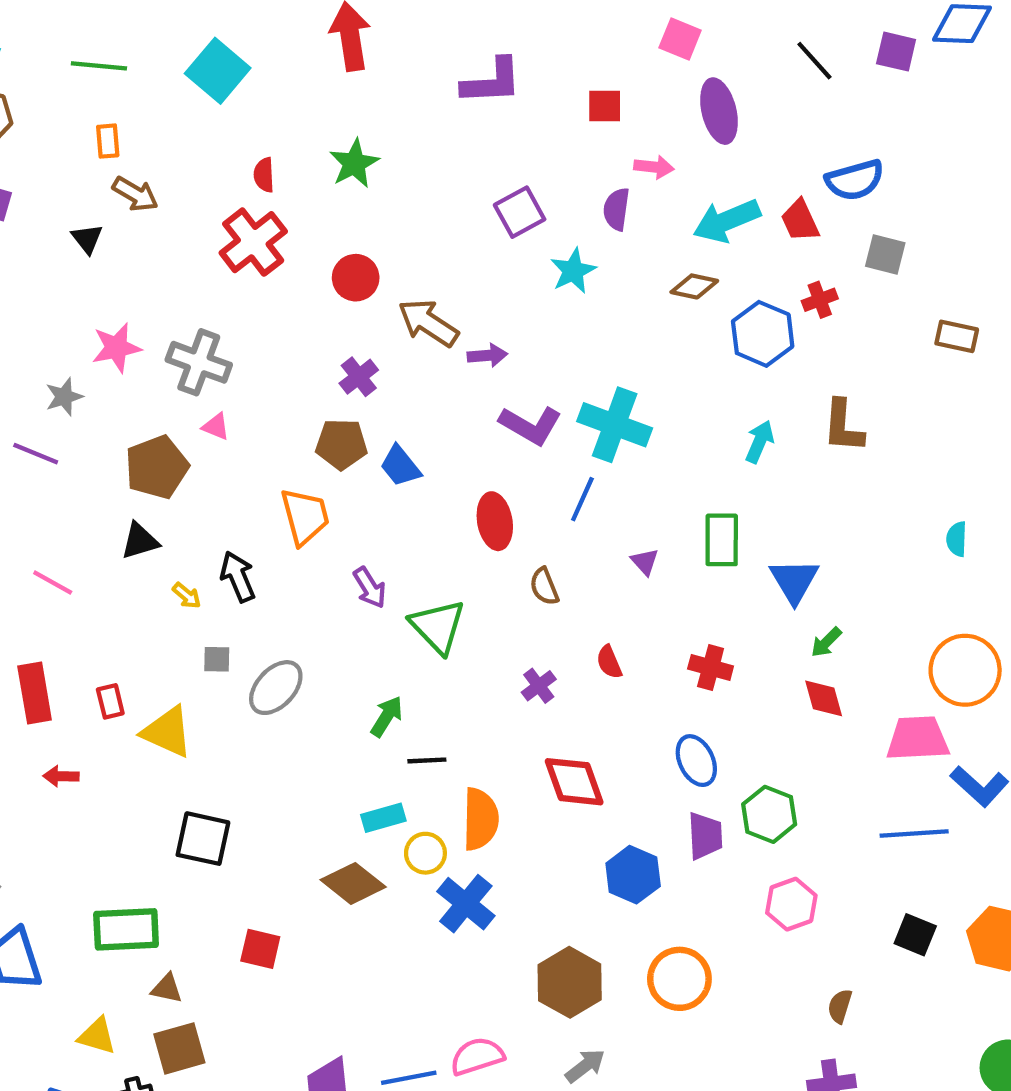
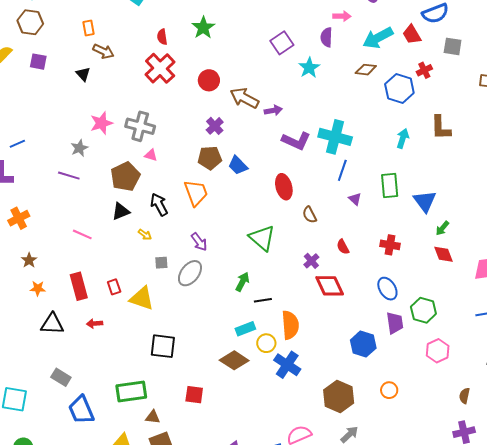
blue line: (582, 499) -> (342, 170), moved
black arrow: (238, 577) -> (159, 205), moved
purple arrow: (370, 588) -> (199, 242), moved
red diamond: (574, 782) -> (330, 286), moved
orange circle: (679, 979) -> (389, 390), size x0.6

